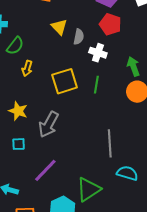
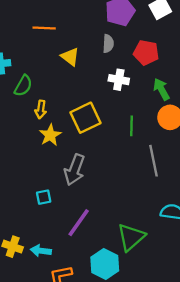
red pentagon: (110, 24) -> (146, 53), moved
gray semicircle: (79, 37) -> (108, 44), moved
green line: (96, 85) -> (132, 126), moved
yellow star: (18, 111) -> (50, 135), moved, turned 30
gray line: (110, 143) -> (154, 161), moved

